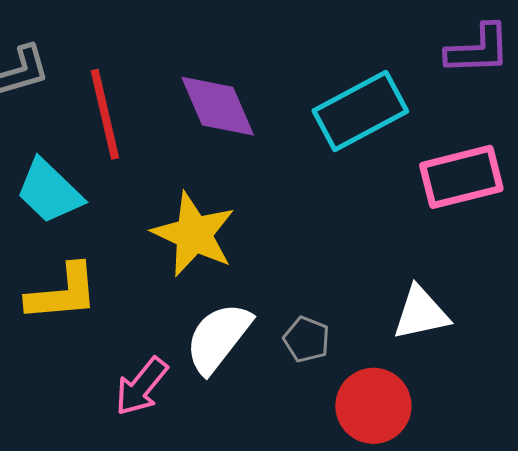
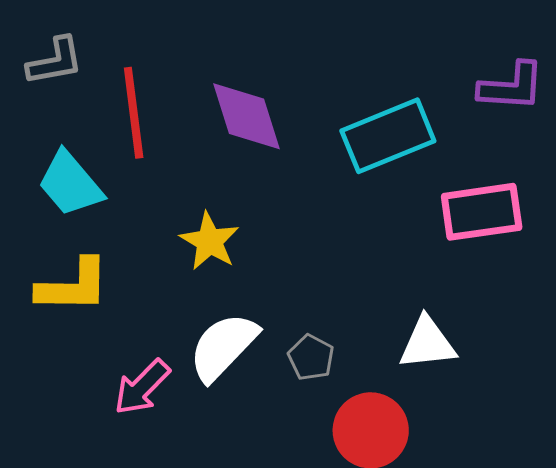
yellow star: (194, 234) -> (210, 241), size x0.7

